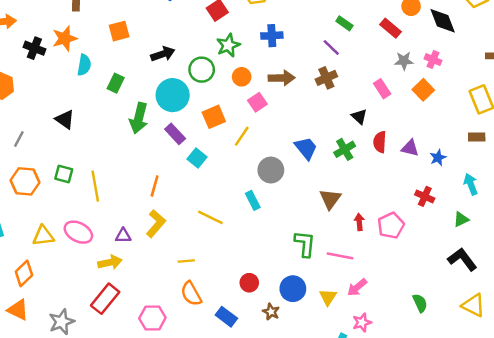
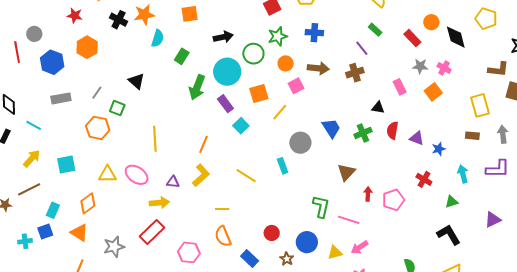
black triangle: (359, 117) -> (378, 108), turned -40
green square: (64, 174) -> (117, 108), moved
yellow triangle: (328, 297) -> (335, 252), turned 35

